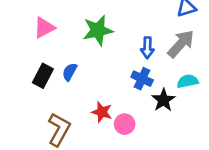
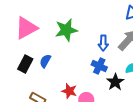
pink triangle: (44, 28) -> (26, 28), size x1.4

